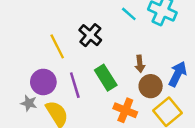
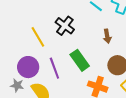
brown arrow: (140, 64) -> (107, 36), moved

